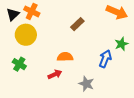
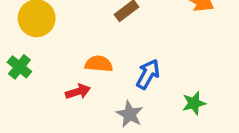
green star: (121, 44) -> (194, 103), moved
blue arrow: (105, 59) -> (148, 74), moved

